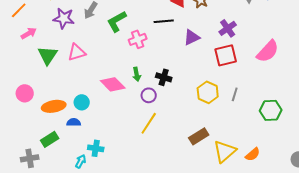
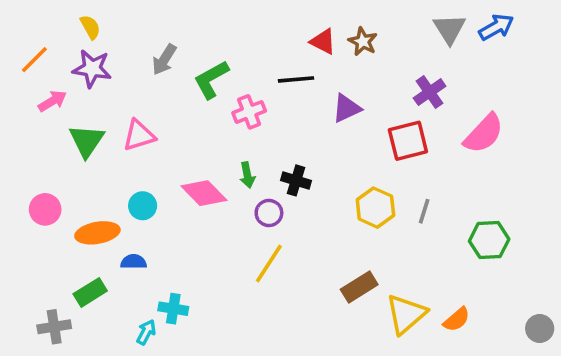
purple star: (64, 18) -> (92, 69), moved
purple cross: (228, 28) -> (430, 92), moved
cyan circle: (82, 102) -> (143, 206), moved

